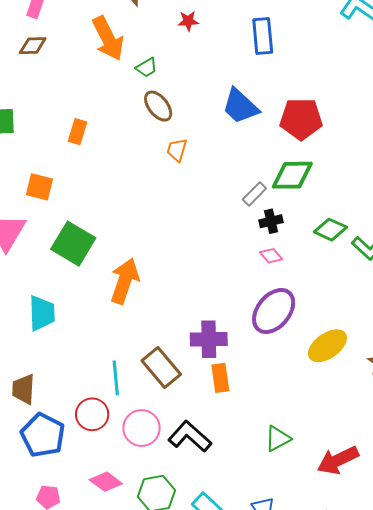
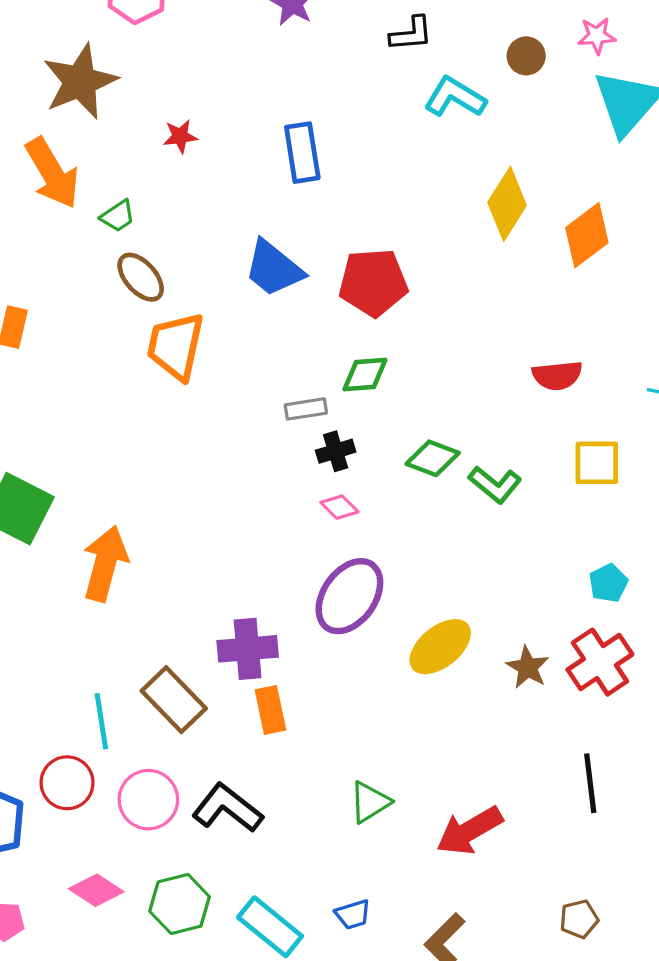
orange trapezoid: (177, 150) -> (176, 346), size x1.8
green diamond: (292, 175) -> (365, 374), size x0.7
gray rectangle: (254, 194) -> (306, 409), turned 40

